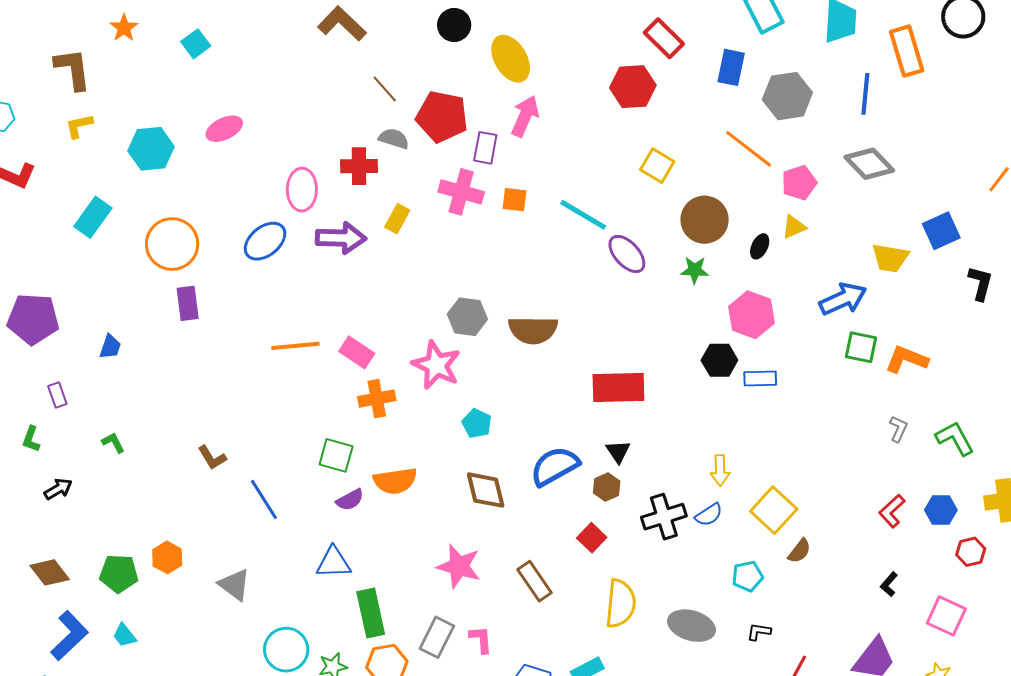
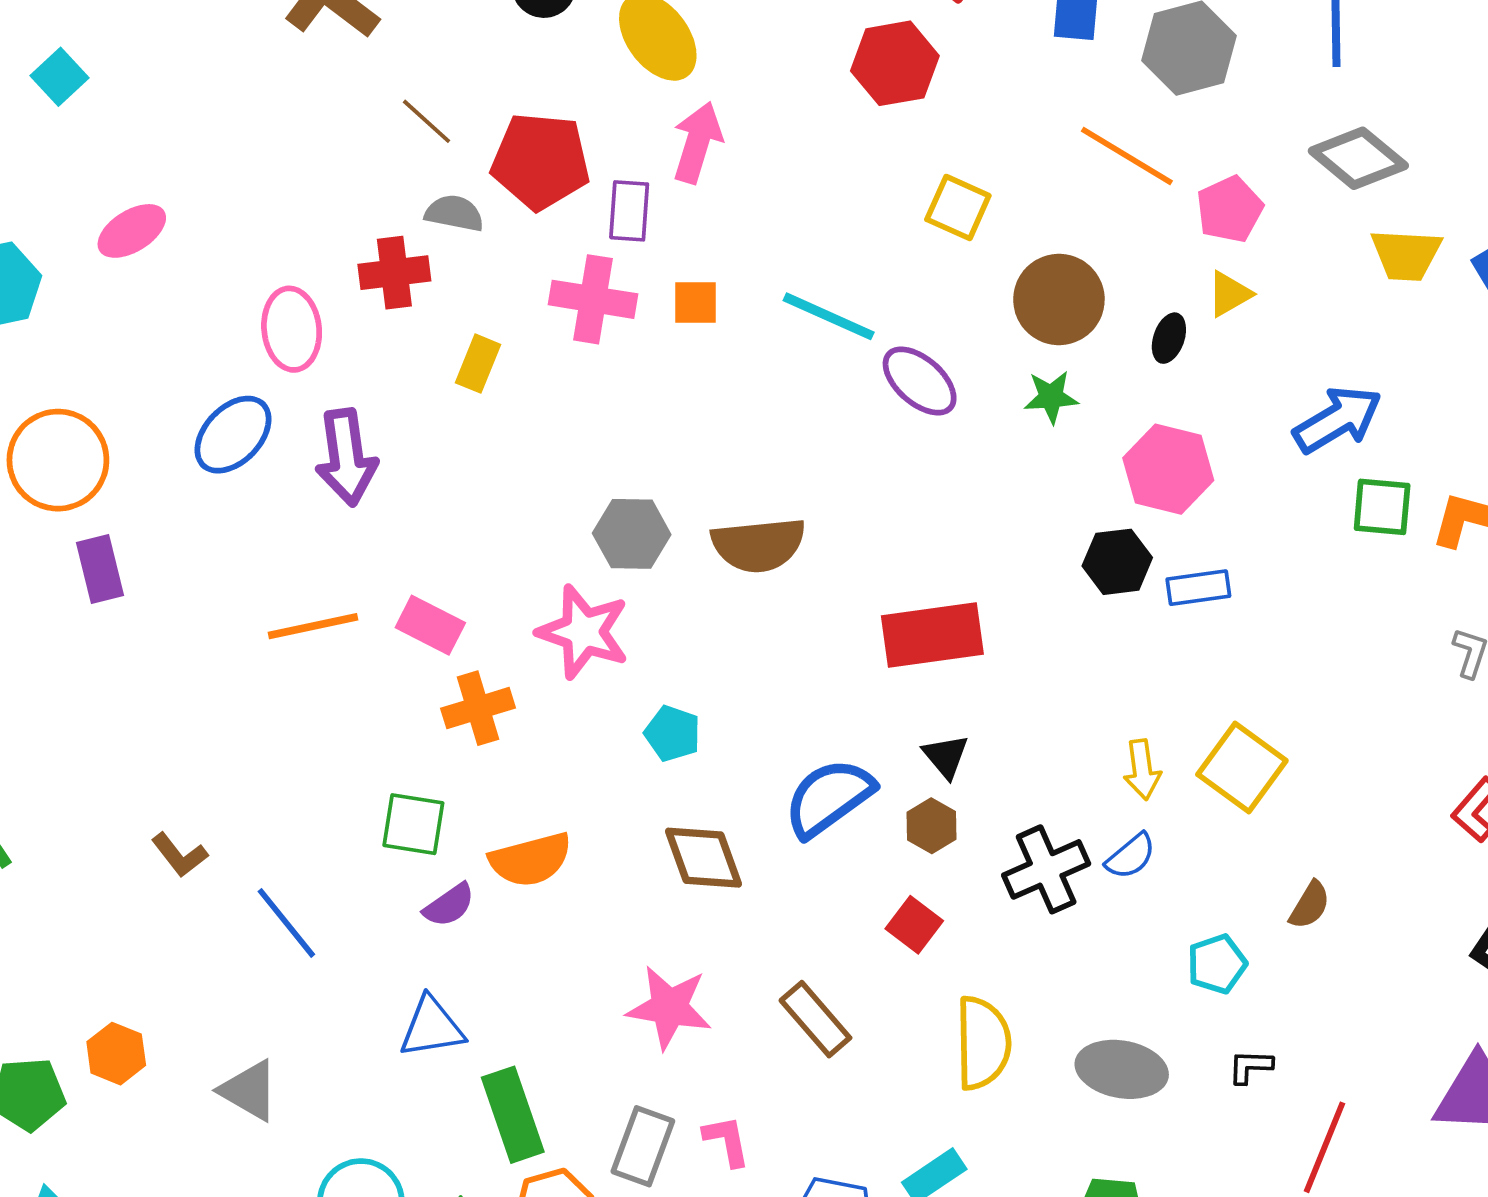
purple arrow: (341, 238) -> (346, 457), moved, turned 87
yellow trapezoid: (890, 258) -> (1406, 255), moved
yellow square: (774, 510) -> (1242, 768), moved

